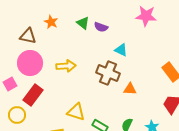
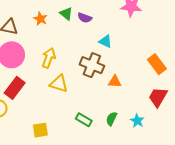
orange star: (51, 22) -> (40, 19), moved
yellow arrow: (66, 66) -> (49, 58), turned -66
yellow triangle: (76, 112) -> (59, 84), moved

